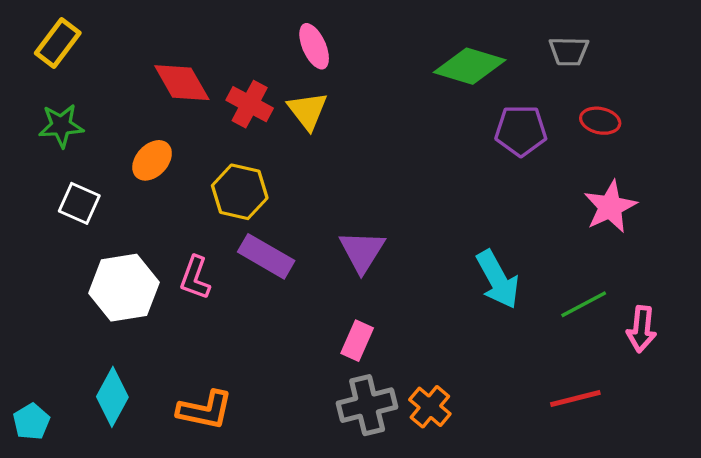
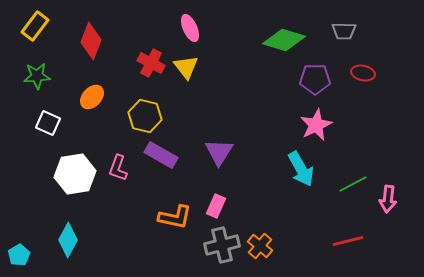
red diamond: (182, 83) -> (91, 41), moved, turned 51
pink star: (610, 207) -> (316, 125), moved
orange L-shape: (205, 410) -> (175, 217), moved

